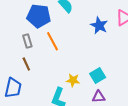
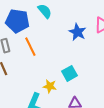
cyan square: (98, 76) -> (70, 73), moved

